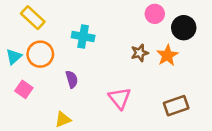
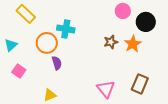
orange circle: (40, 54) -> (47, 43), moved
pink triangle: (120, 98) -> (106, 89), moved
brown rectangle: (176, 106) -> (140, 84), turned -48

